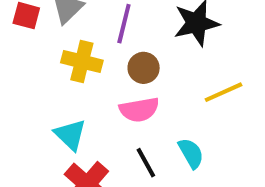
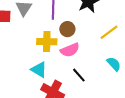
yellow cross: (82, 61) -> (47, 42), moved
cyan semicircle: (191, 153) -> (114, 64), moved

